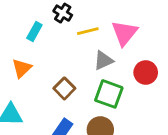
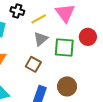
gray triangle: (103, 60) -> (41, 39), moved
green square: (109, 94) -> (64, 47), moved

